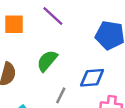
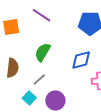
gray line: (61, 95) -> (39, 79), moved, turned 32

